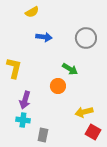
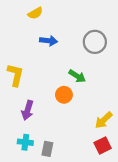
yellow arrow: (84, 112) -> (104, 120), moved, turned -30
cyan cross: (23, 120) -> (25, 142), moved
red square: (93, 132) -> (103, 146), turned 35

